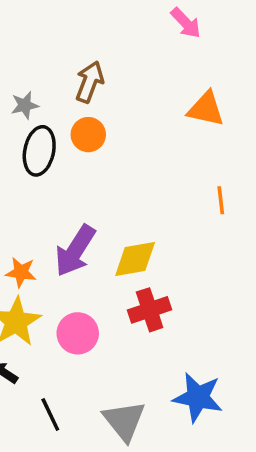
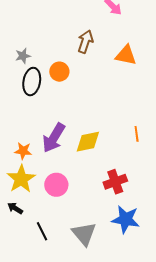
brown arrow: (90, 82) -> (85, 42), moved
orange line: (221, 200) -> (137, 134), moved
red cross: (150, 310) -> (115, 182), moved

